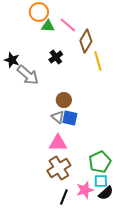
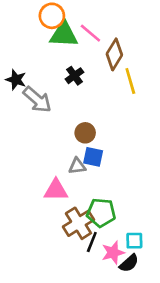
green triangle: (48, 26) -> (64, 34), size x1.6
gray triangle: (58, 117) -> (77, 166), moved, turned -48
pink triangle: (58, 143) -> (56, 190), moved
green pentagon: (100, 162) -> (101, 213), moved, turned 30
black semicircle: (106, 193) -> (129, 263), moved
black line: (64, 197) -> (92, 242), moved

